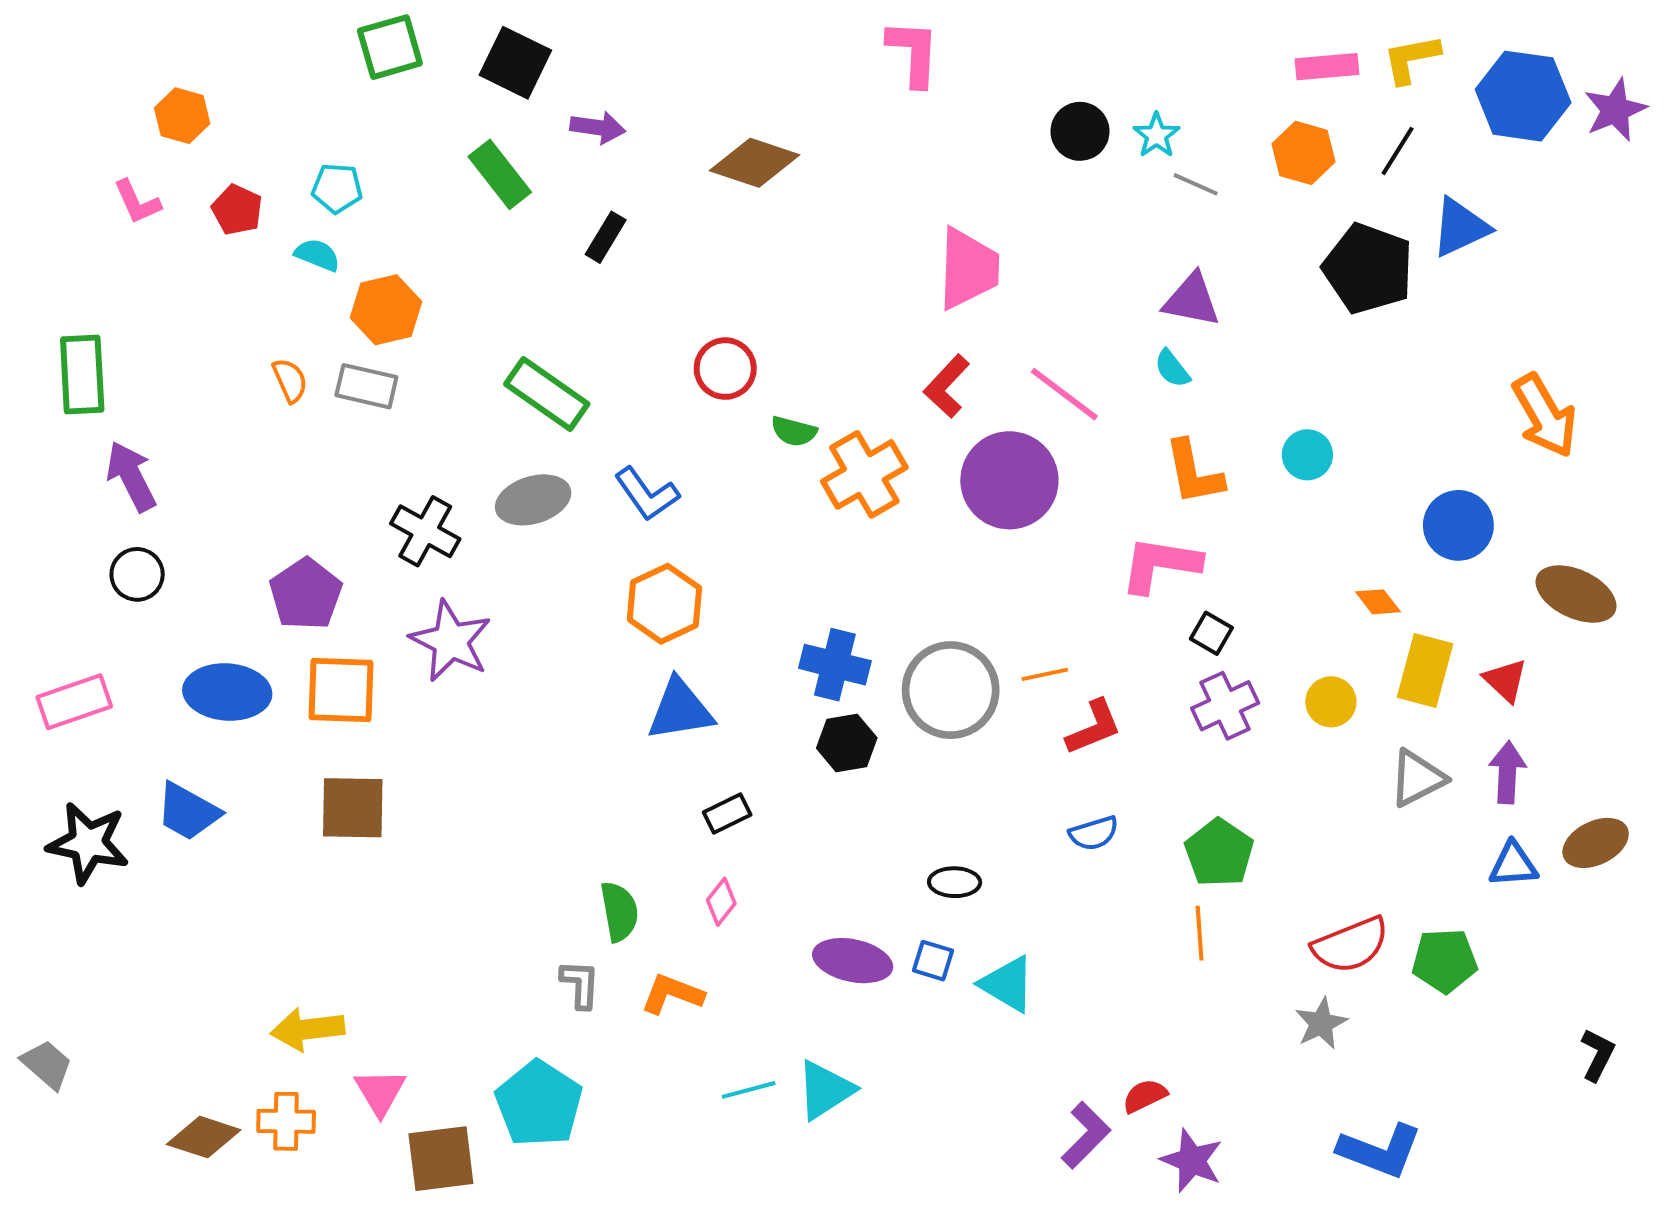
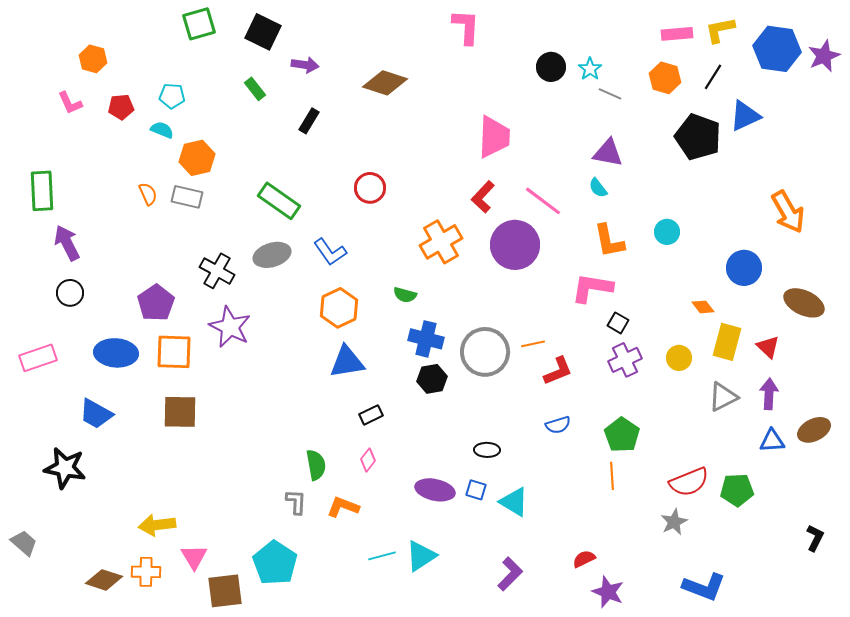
green rectangle: (500, 174) -> (255, 89), size x0.7
red pentagon: (237, 210) -> (121, 107), turned -30
green semicircle: (794, 431) -> (405, 295), moved
black star: (88, 843) -> (65, 468), moved
purple L-shape: (1086, 1135) -> (510, 574), moved

